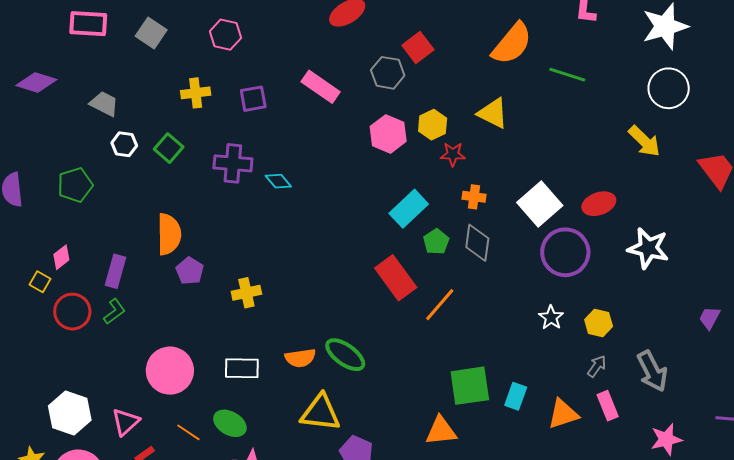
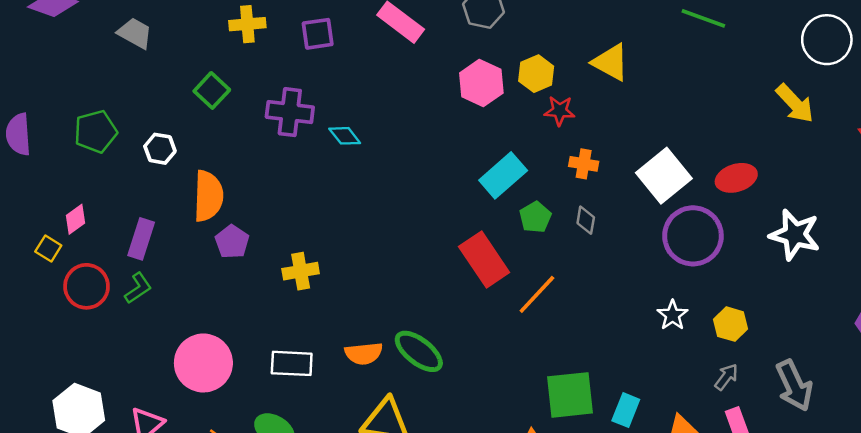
white hexagon: (124, 144) -> (160, 149), moved
gray diamond: (477, 243) -> (586, 220), size x0.6

